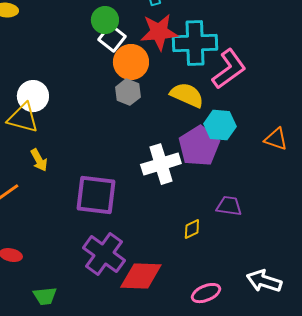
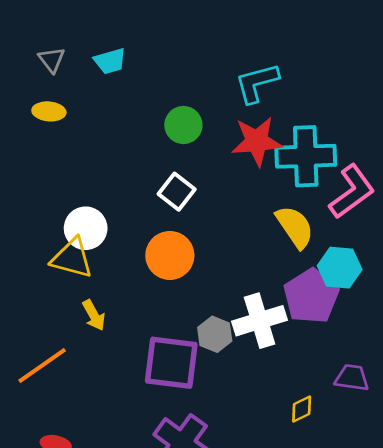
white square: (112, 38) -> (177, 192), moved
orange circle: (131, 62) -> (170, 255), moved
gray hexagon: (128, 92) -> (215, 334), moved
yellow semicircle: (187, 95) -> (295, 227), turned 32

